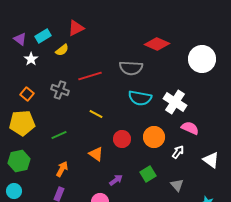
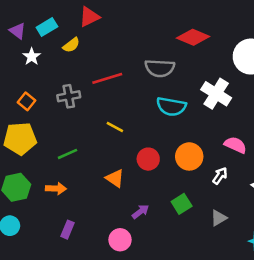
gray cross: (60, 90) -> (69, 96), turned -30
white cross: (175, 102) -> (216, 94), moved
orange arrow: (62, 169) -> (56, 189), moved, turned 63
gray triangle: (177, 185) -> (219, 218), turned 40

